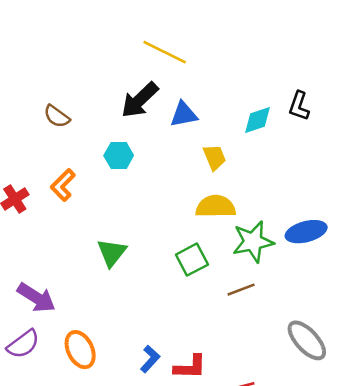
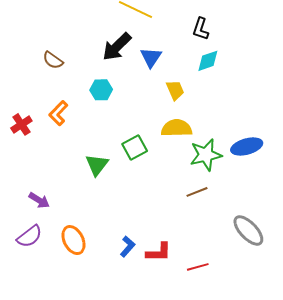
black L-shape: (299, 106) -> (201, 29), moved
blue triangle: (184, 114) -> (151, 57), turned -45
green square: (192, 260) -> (135, 147), moved
purple arrow: (36, 298) -> (39, 200), size x0.7

